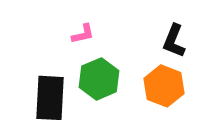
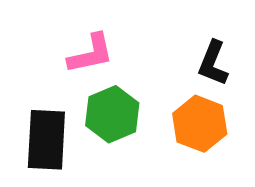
pink L-shape: (83, 34) -> (91, 54), size x1.5

